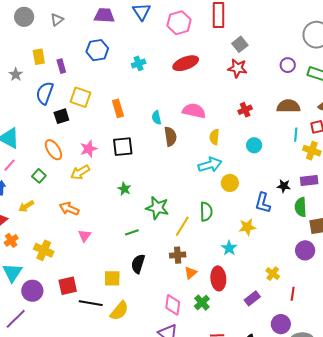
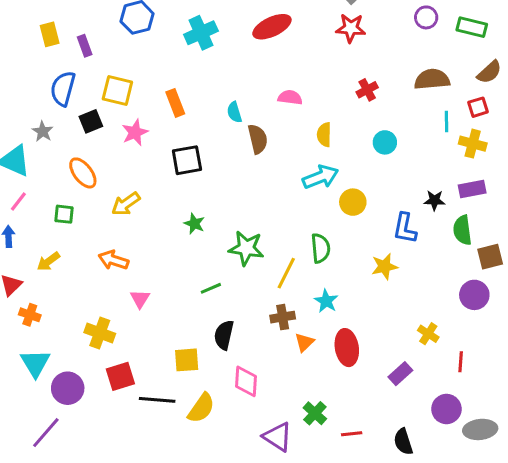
cyan cross: (139, 63) -> (201, 33), size x1.5
gray star: (16, 74) -> (43, 131), moved
pink semicircle: (194, 111) -> (290, 97), size x0.7
pink star: (89, 149) -> (135, 133), moved
green square: (39, 176) -> (64, 214), turned -32
orange cross: (11, 240) -> (30, 315), turned -32
cyan star: (229, 248) -> (326, 301), moved
yellow cross: (44, 250) -> (100, 333), moved
green cross: (202, 303) -> (315, 413), moved
pink diamond: (173, 305) -> (246, 381), moved

